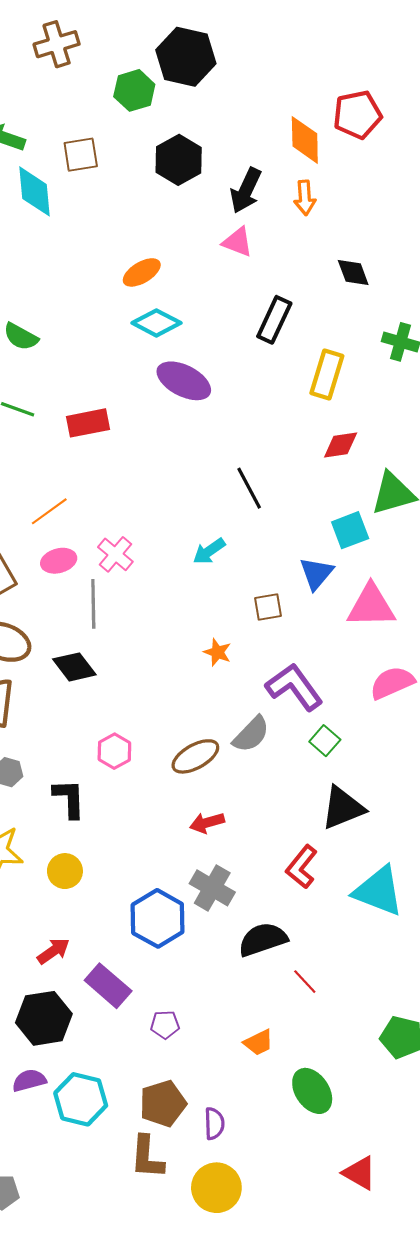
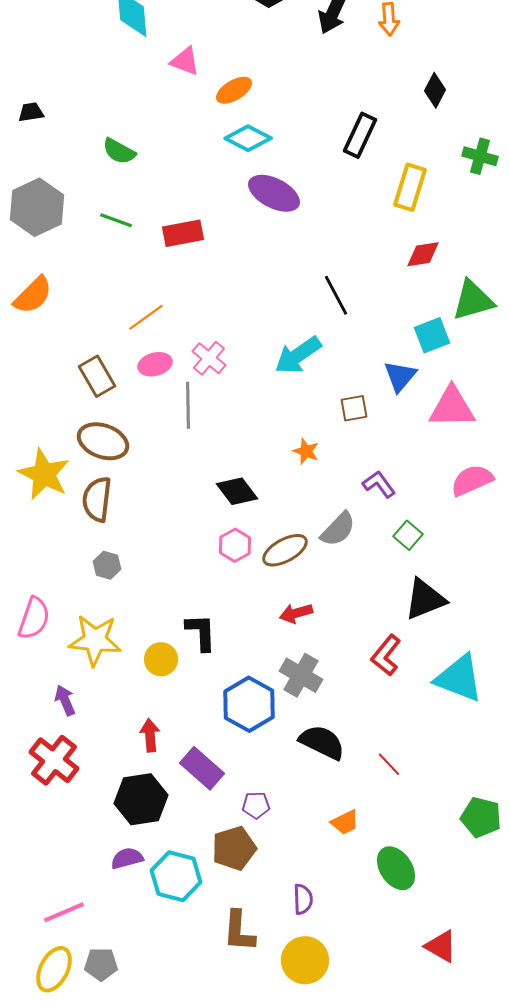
pink triangle: (237, 242) -> (185, 61), moved
black diamond: (353, 272) -> (435, 90), turned 48
cyan arrow: (209, 551) -> (298, 355), size x1.5
black diamond: (74, 667) -> (237, 491), moved
purple L-shape: (294, 687) -> (379, 484), size x0.6
pink hexagon: (114, 751) -> (235, 545), moved
black L-shape: (69, 798) -> (201, 632), moved
black semicircle: (263, 939) -> (322, 742), moved, turned 45
red arrow: (53, 951) -> (150, 735), turned -60
brown pentagon: (163, 1104) -> (234, 848), moved

